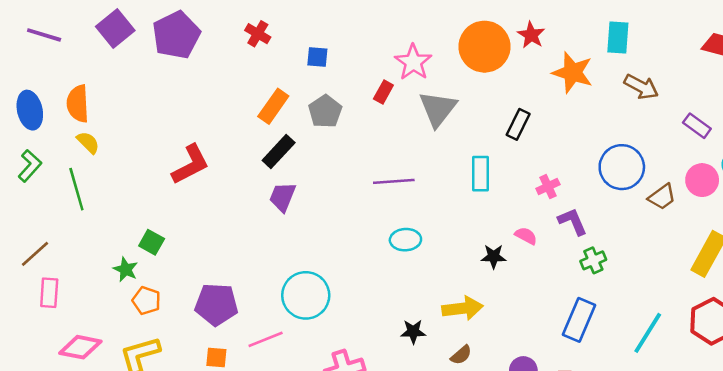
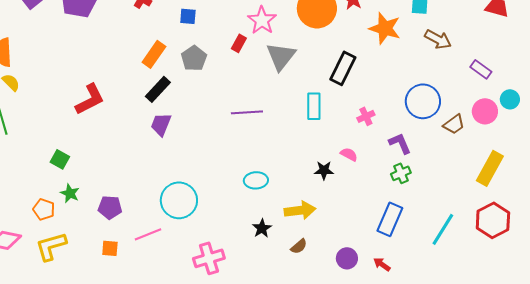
black rectangle: (518, 124) -> (343, 68), size x1.4
purple L-shape: (573, 222) -> (400, 143), moved
cyan ellipse: (405, 240) -> (256, 180), moved
green star: (126, 269) -> (70, 193), moved
orange pentagon: (146, 301) -> (44, 209), moved
purple pentagon: (216, 304) -> (110, 207), size x0.7
black star: (413, 332) -> (262, 228), turned -30

